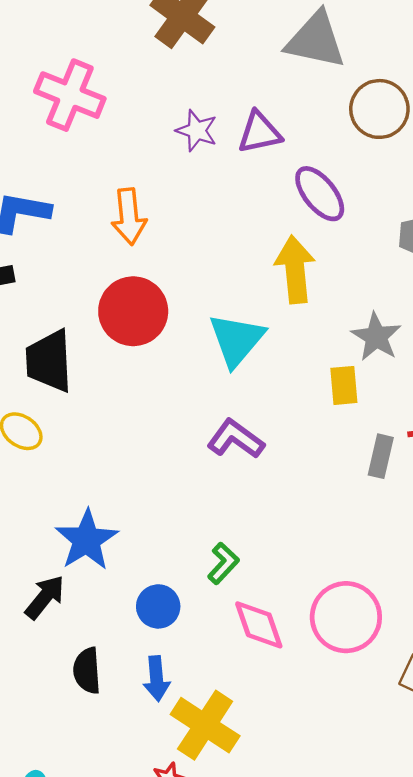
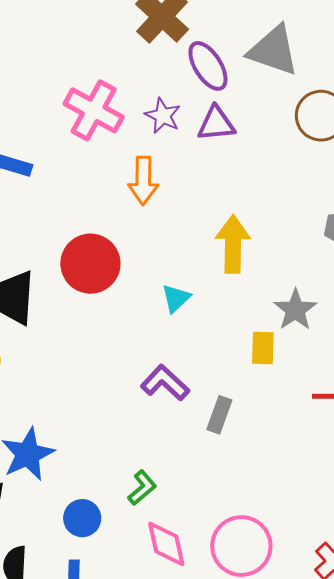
pink cross: (70, 95) -> (94, 110), moved
purple ellipse: (320, 194) -> (208, 66), moved
orange arrow: (129, 217) -> (143, 181), moved
cyan triangle: (237, 340) -> (176, 298), size x0.6
gray rectangle: (381, 456) -> (219, 415), moved

